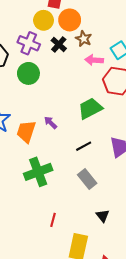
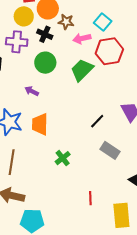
green circle: (28, 73) -> (45, 63), moved
green trapezoid: (90, 108) -> (82, 70), moved
purple arrow: (51, 123) -> (32, 91), moved
green cross: (38, 172) -> (63, 158), size x0.6

